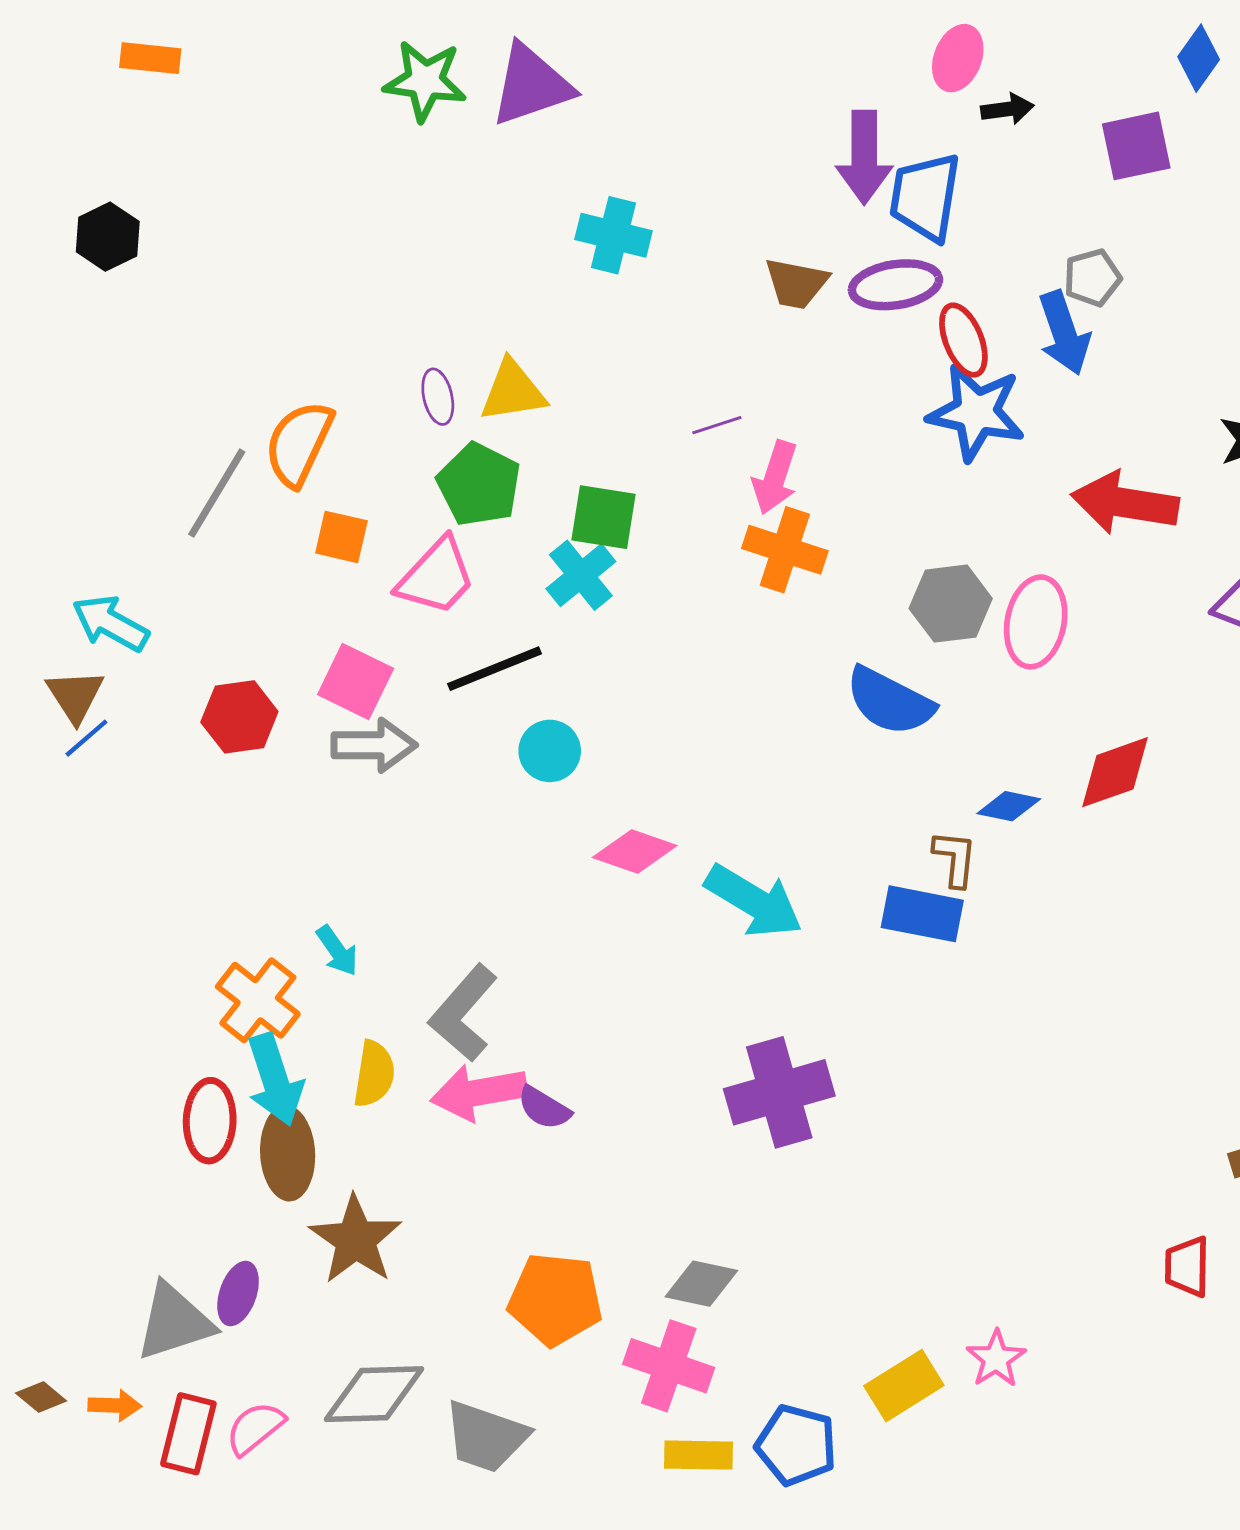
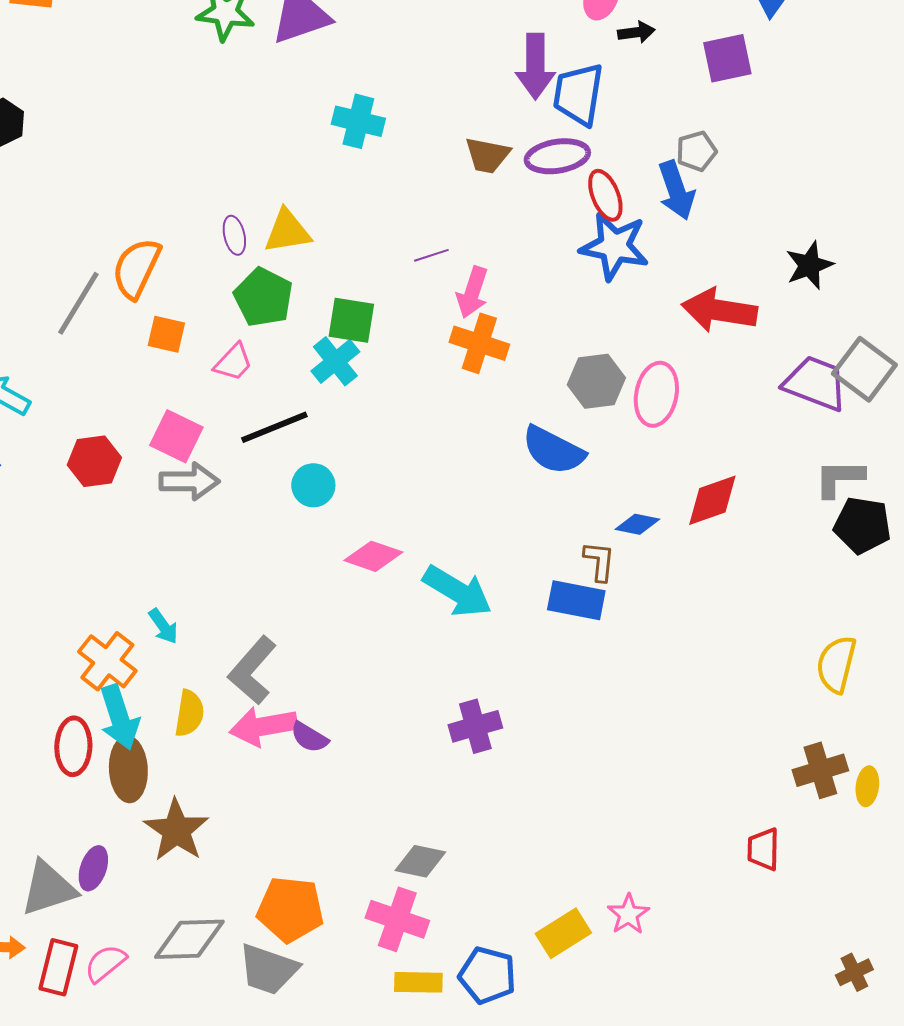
pink trapezoid: (436, 577) -> (233, 362), size x0.7
purple cross: (779, 1092) -> (475, 726), size x0.7
orange pentagon: (555, 1299) -> (290, 909), moved

